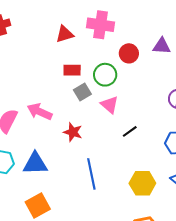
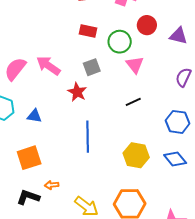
purple triangle: (162, 46) -> (179, 36), moved
gray square: (82, 92) -> (92, 67), moved
pink triangle: (110, 105) -> (135, 65), moved
blue triangle: (35, 164) -> (34, 116), size x0.6

